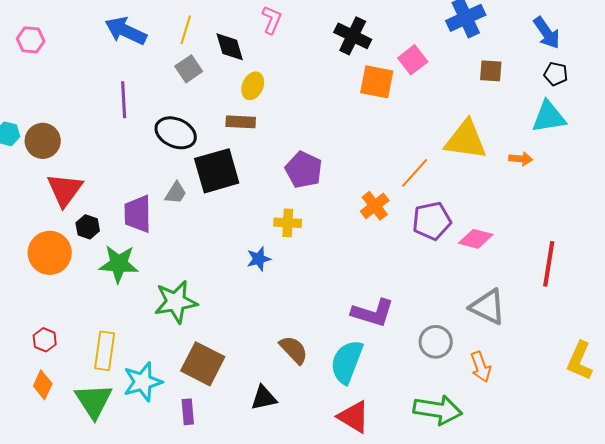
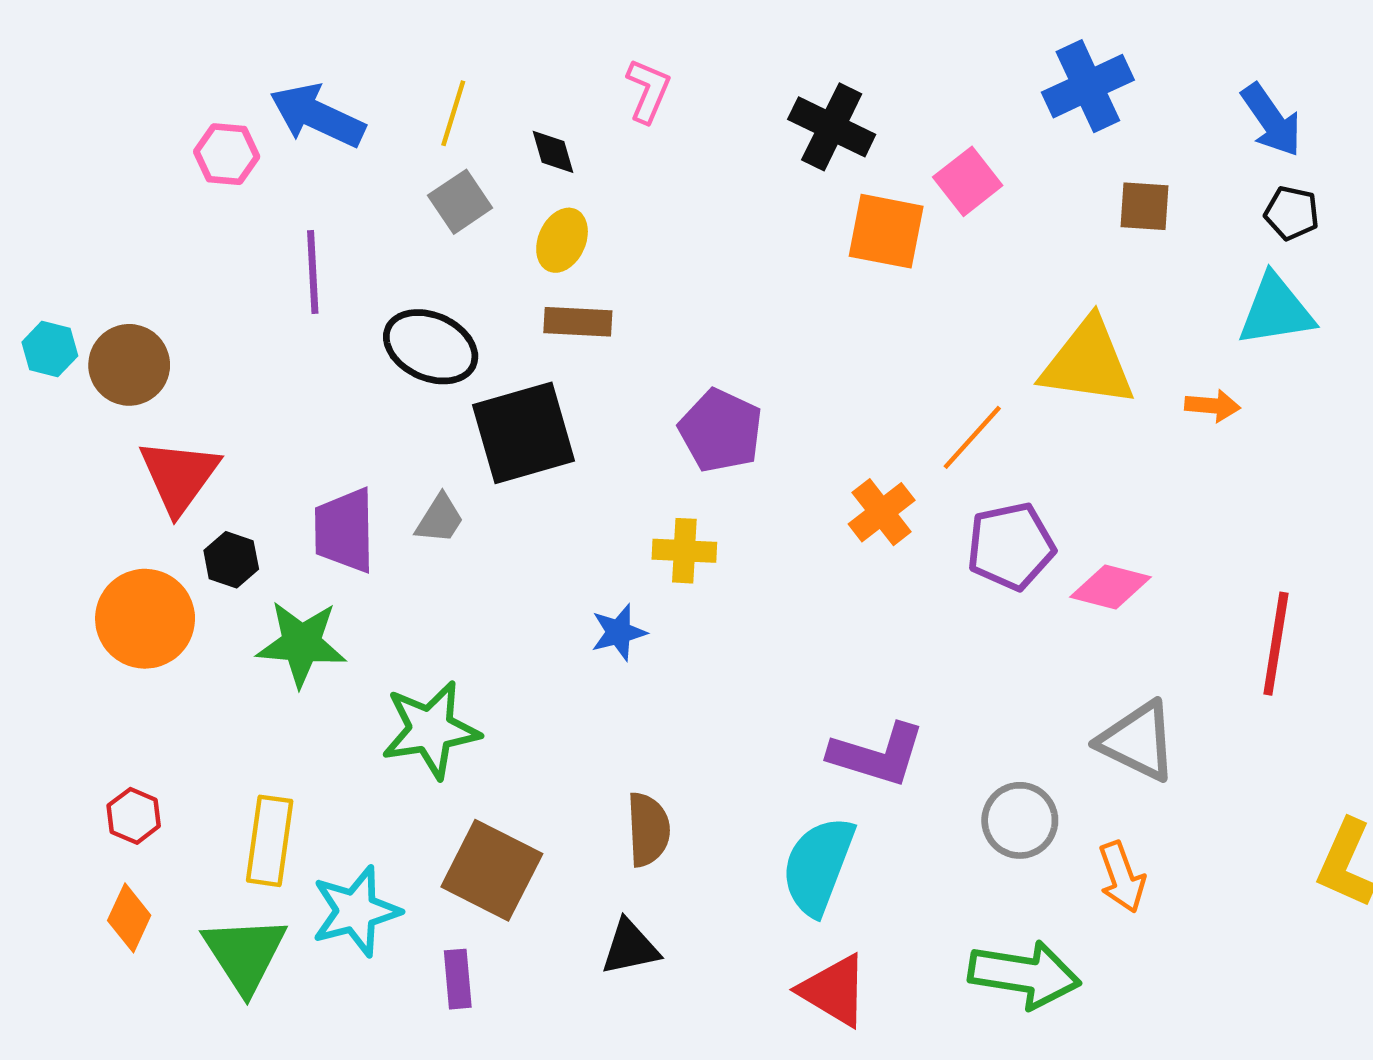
pink hexagon: (31, 40) -> (227, 154), moved
black diamond: (230, 47) -> (553, 152), size x0.7
yellow ellipse: (253, 86) -> (562, 240), moved
gray trapezoid: (176, 193) -> (440, 519), moved
brown semicircle: (294, 350) -> (648, 829), moved, turned 40

